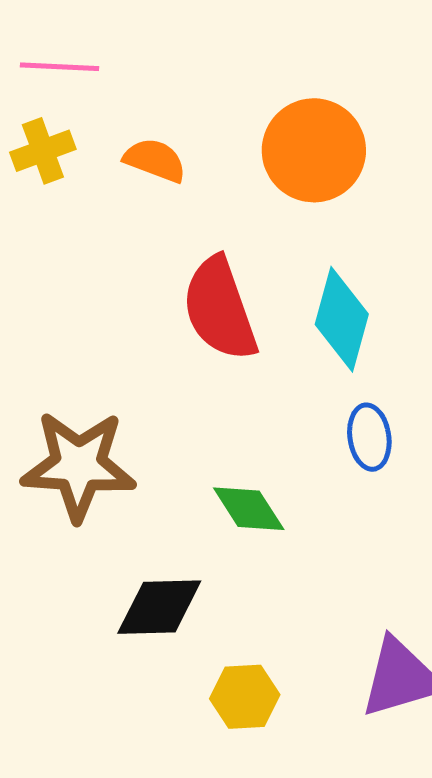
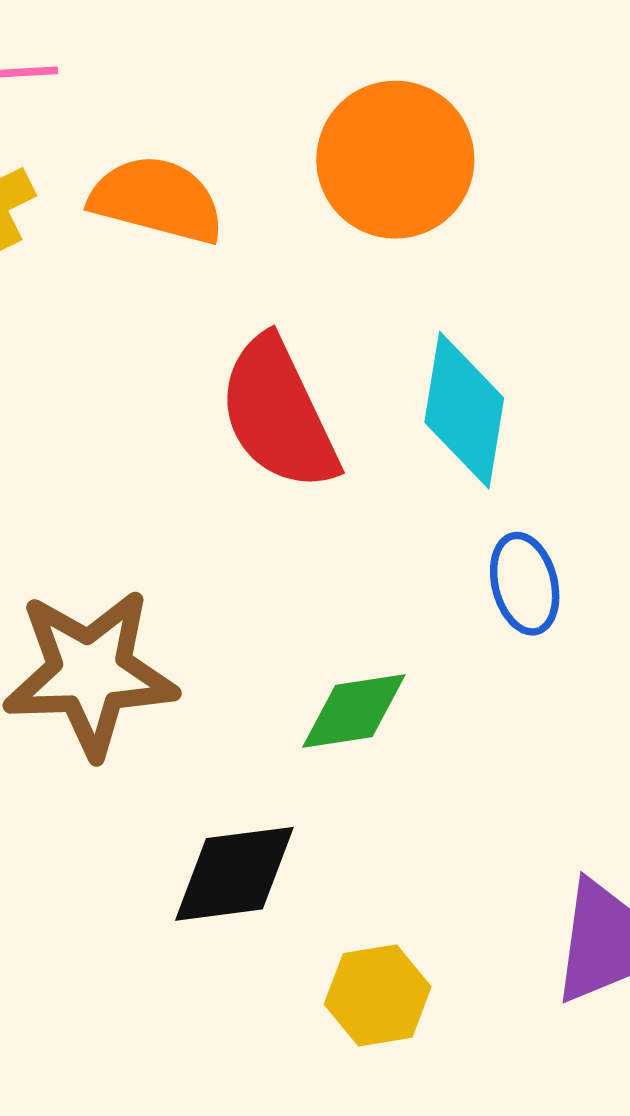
orange semicircle: (155, 160) -> (157, 200), size x1.4
green diamond: (249, 509) -> (354, 711), turned -60

